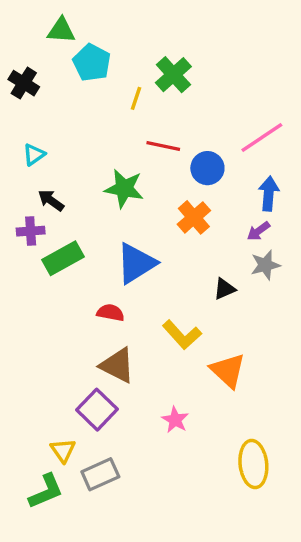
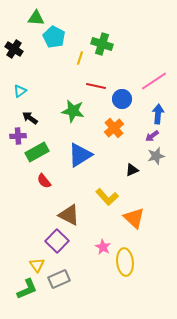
green cross: (173, 75) -> (102, 44), turned -30
red semicircle: (111, 313) -> (44, 181), moved, turned -140
yellow ellipse: (253, 464) -> (125, 262), moved

